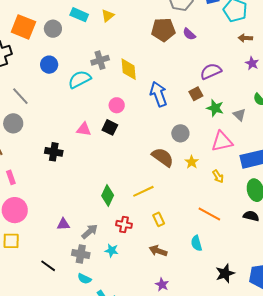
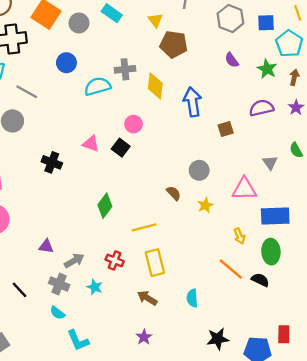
yellow triangle: (108, 16) -> (155, 20), moved, turned -40
brown pentagon: (163, 30) -> (174, 44), moved
brown arrow: (245, 38) -> (294, 77), turned 88
purple semicircle: (211, 71) -> (261, 108), moved
blue arrow: (159, 94) -> (192, 102), moved
gray line: (20, 96) -> (27, 92), turned -30
green star: (215, 108) -> (267, 69), moved
brown semicircle: (163, 157) -> (174, 193), size x0.6
yellow arrow: (218, 176) -> (239, 236), moved
green diamond: (108, 196) -> (105, 206), moved
orange line: (209, 214) -> (231, 269), moved
yellow rectangle: (159, 219) -> (155, 263), size x1.6

